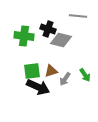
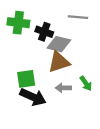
green cross: (24, 36) -> (18, 23), moved
brown triangle: (51, 71) -> (59, 62), moved, size x1.5
gray arrow: (65, 79) -> (63, 88), turned 56

